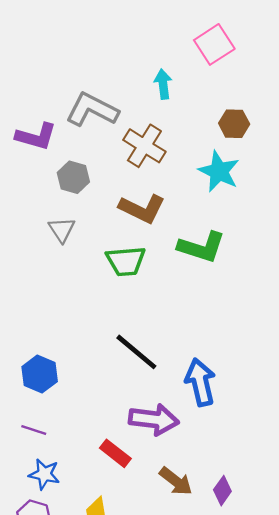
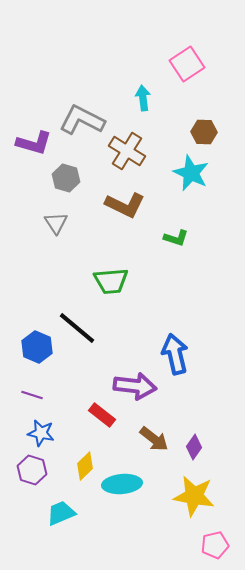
green L-shape: (201, 247) -> (176, 238), size x0.6
green trapezoid: (126, 261) -> (111, 281), moved
black line: (136, 352) -> (77, 328), moved

